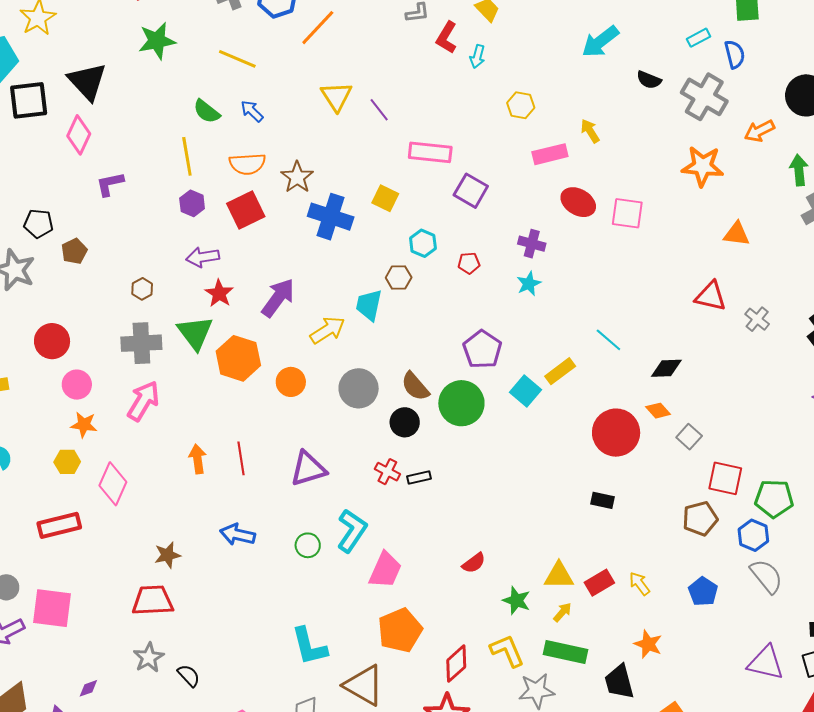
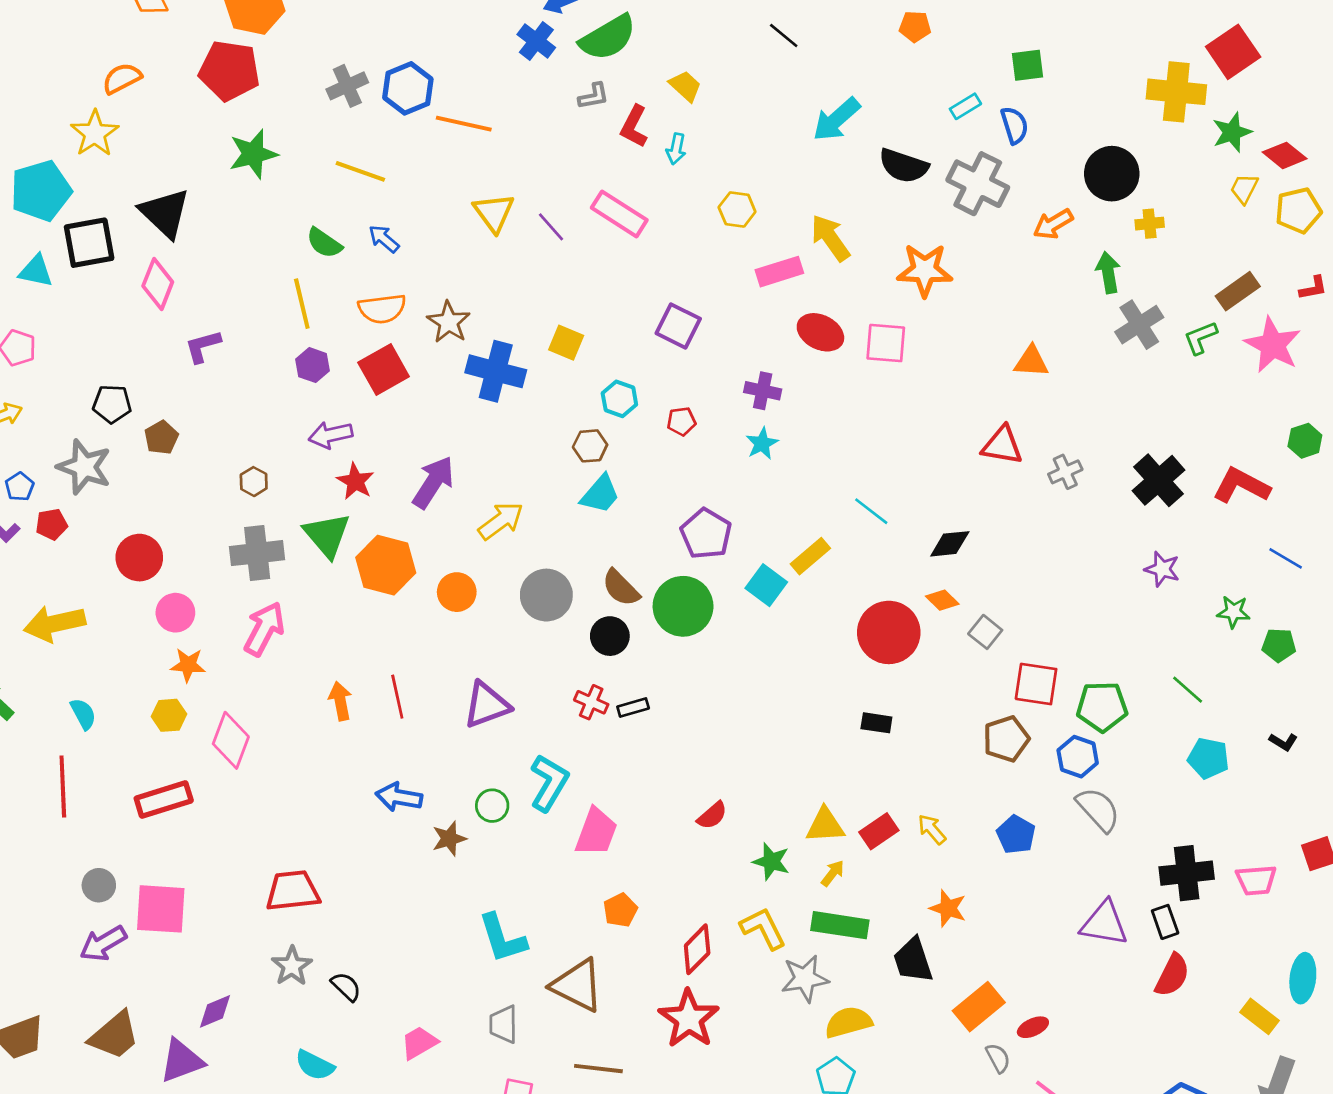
orange line: (318, 28) -> (464, 124), turned 63
black semicircle: (649, 80) -> (904, 166), size x1.5
yellow arrow: (590, 131) -> (830, 238), size x1.5
pink rectangle: (430, 152) -> (619, 214), moved, turned 30
orange star: (703, 166) -> (925, 270), moved
cyan trapezoid: (369, 305) -> (600, 494), moved, turned -148
gray cross: (757, 319) -> (1065, 472), turned 30
brown star: (167, 555) -> (449, 839), moved
orange pentagon: (400, 630) -> (620, 910), size x0.6
purple diamond: (88, 688) -> (215, 1011), size x1.4

